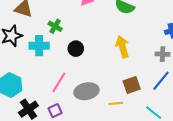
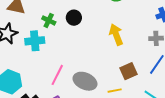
black circle: (76, 49) -> (74, 18), moved
gray ellipse: (86, 91) -> (85, 81), turned 40

